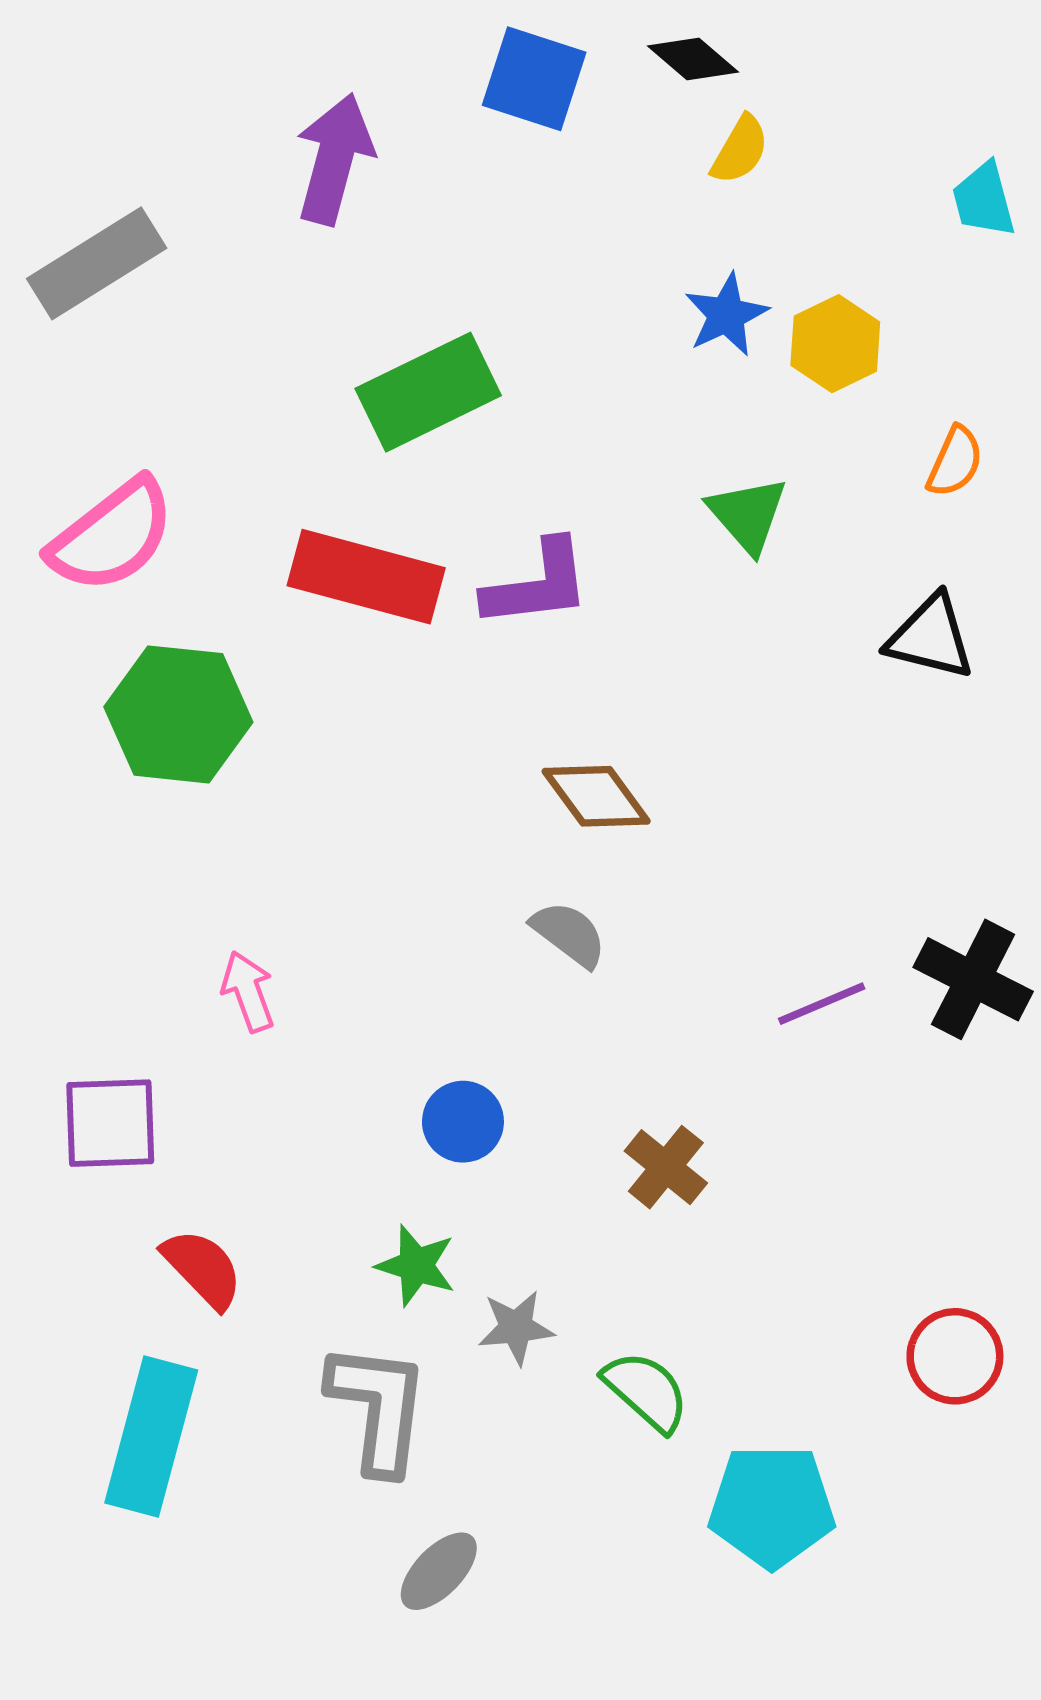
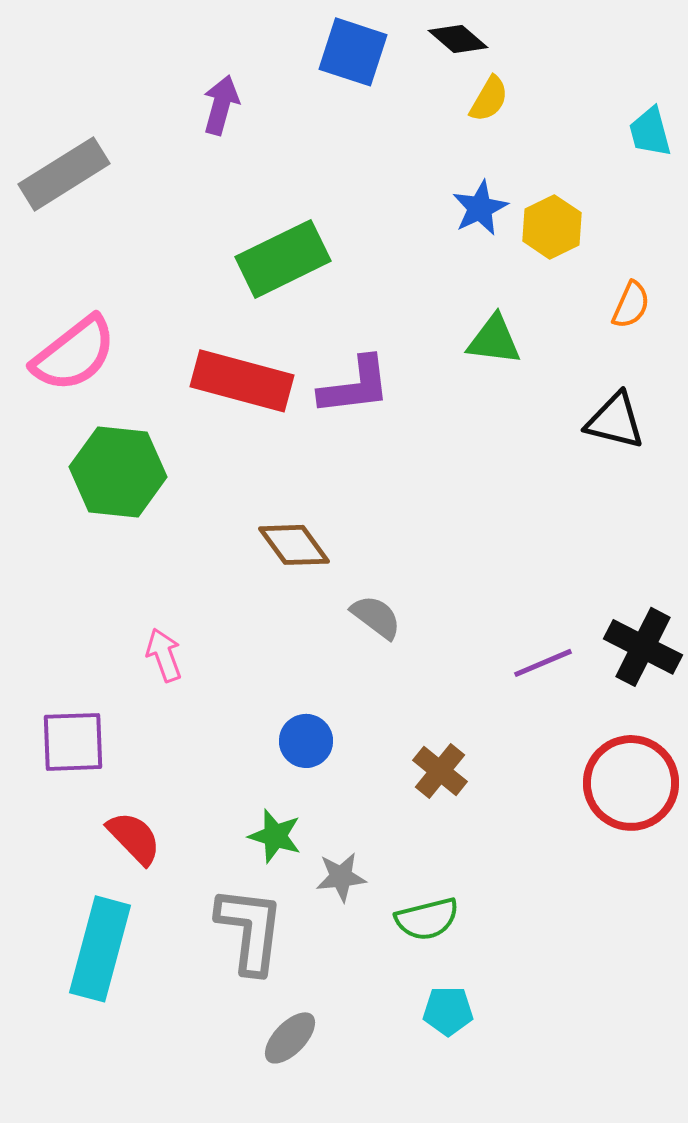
purple arrow: (334, 159) -> (221, 105), size x0.7
green triangle: (748, 515) -> (494, 340), turned -42
brown diamond: (596, 796) -> (294, 545), moved
red circle: (955, 1356) -> (631, 783), moved, size x1.5
green semicircle: (646, 1391) -> (427, 919), turned 124
cyan pentagon: (772, 1506) -> (448, 1011), moved, size x0.6

